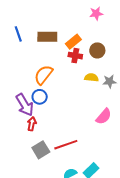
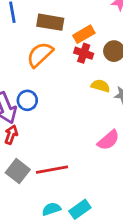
orange semicircle: (43, 75) -> (40, 55), moved
gray square: (41, 150) -> (18, 171), turned -30

